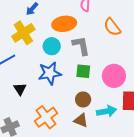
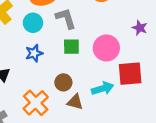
blue star: (50, 73) -> (34, 53), size x0.7
brown circle: (83, 99) -> (63, 82), moved

